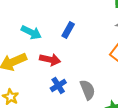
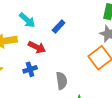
blue cross: (58, 85) -> (30, 69), moved

